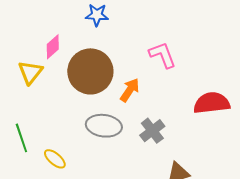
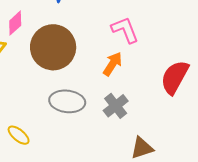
orange arrow: (130, 90) -> (112, 64), moved
red semicircle: (212, 103) -> (175, 77), turned -54

